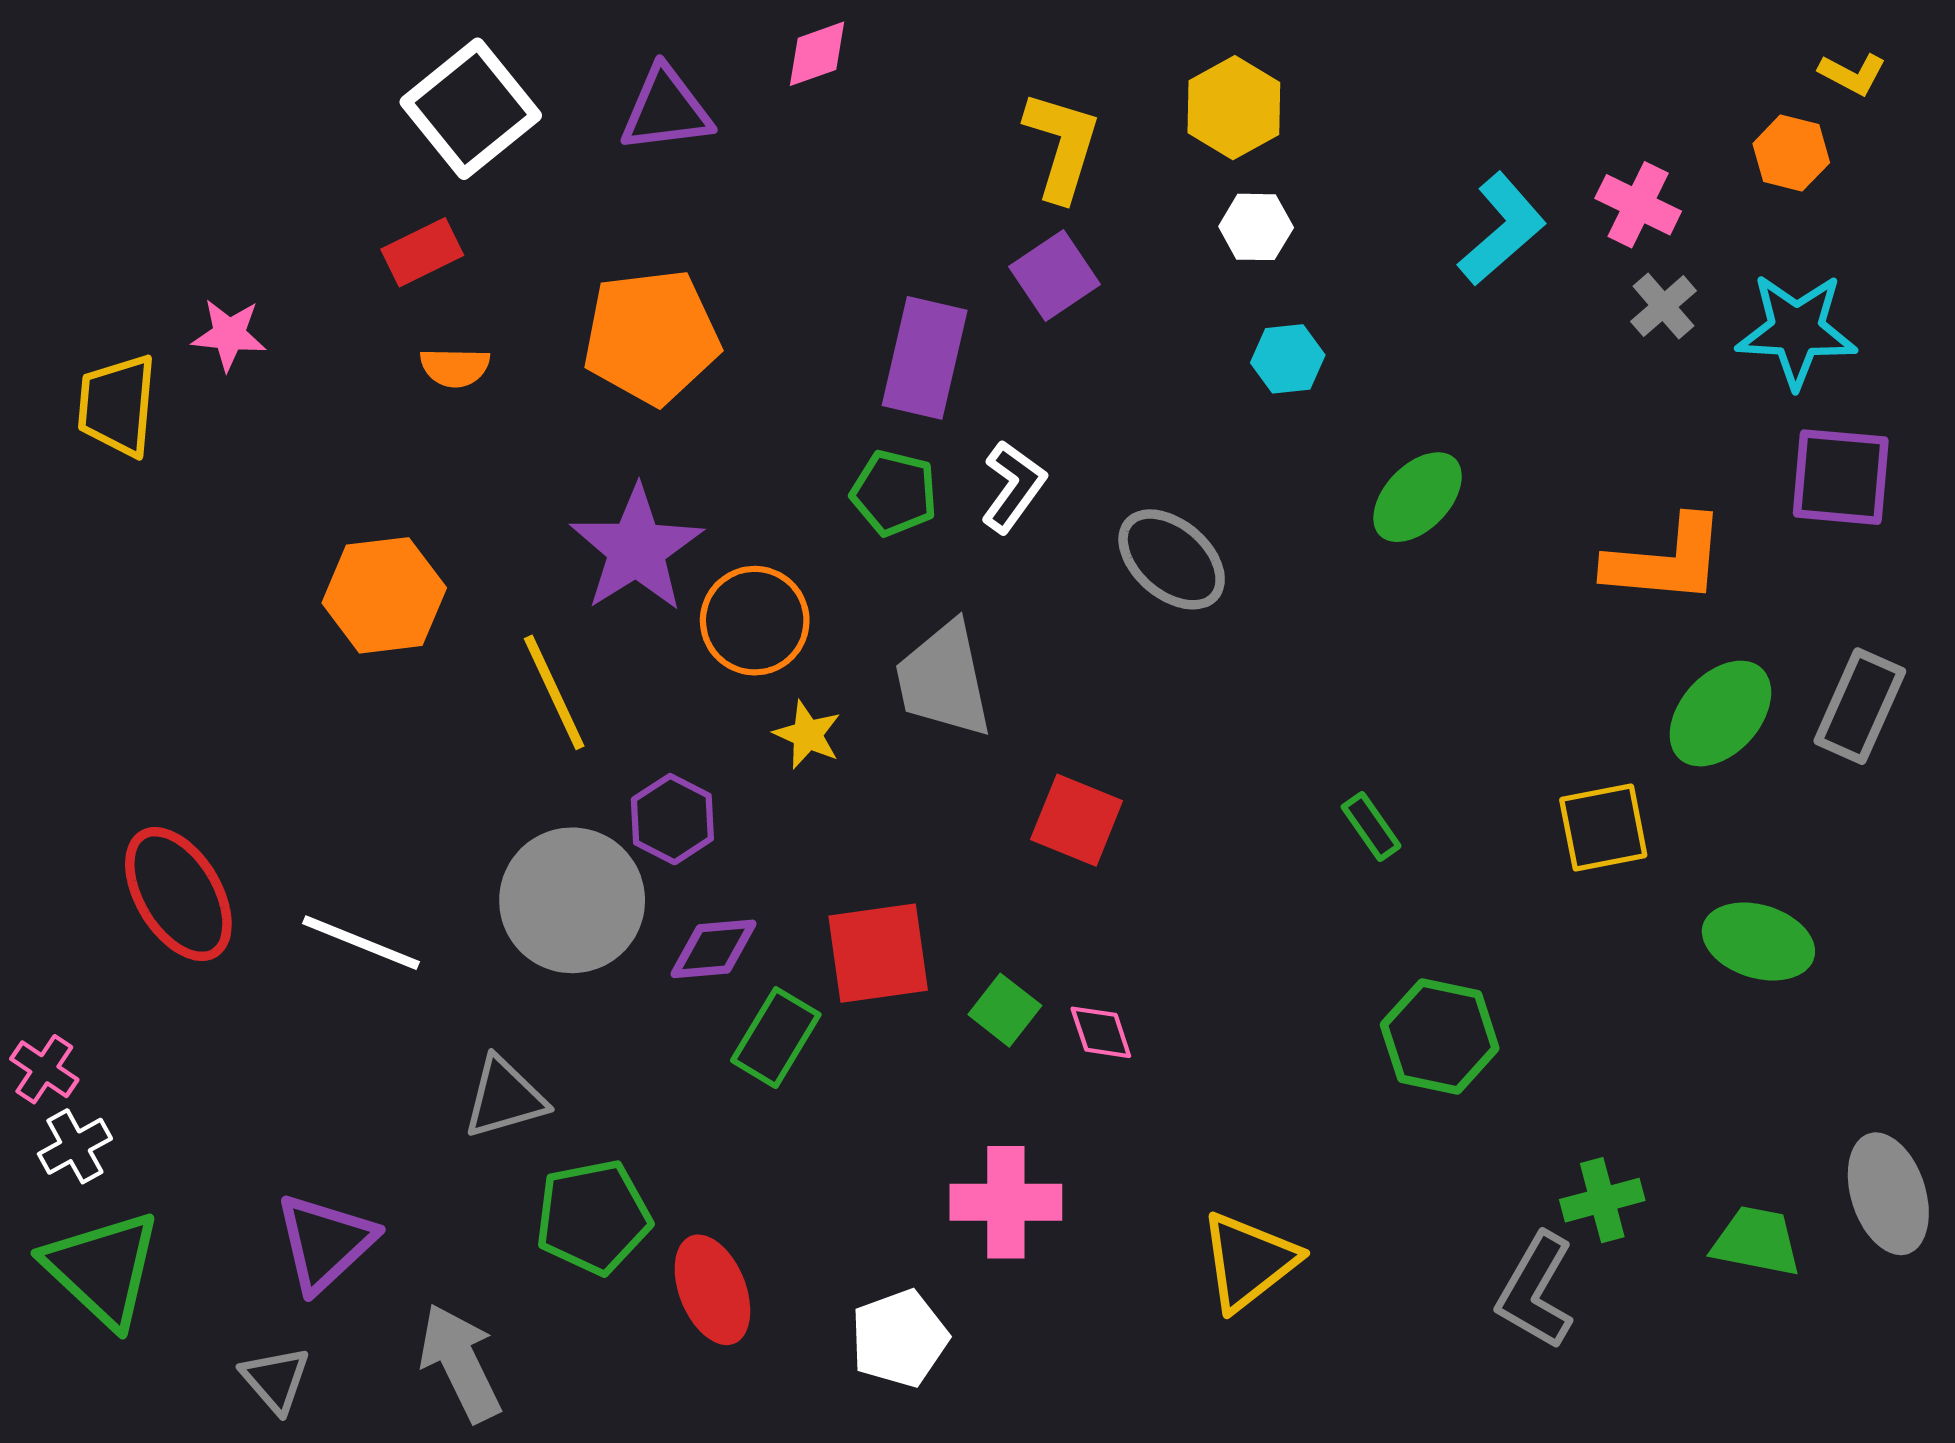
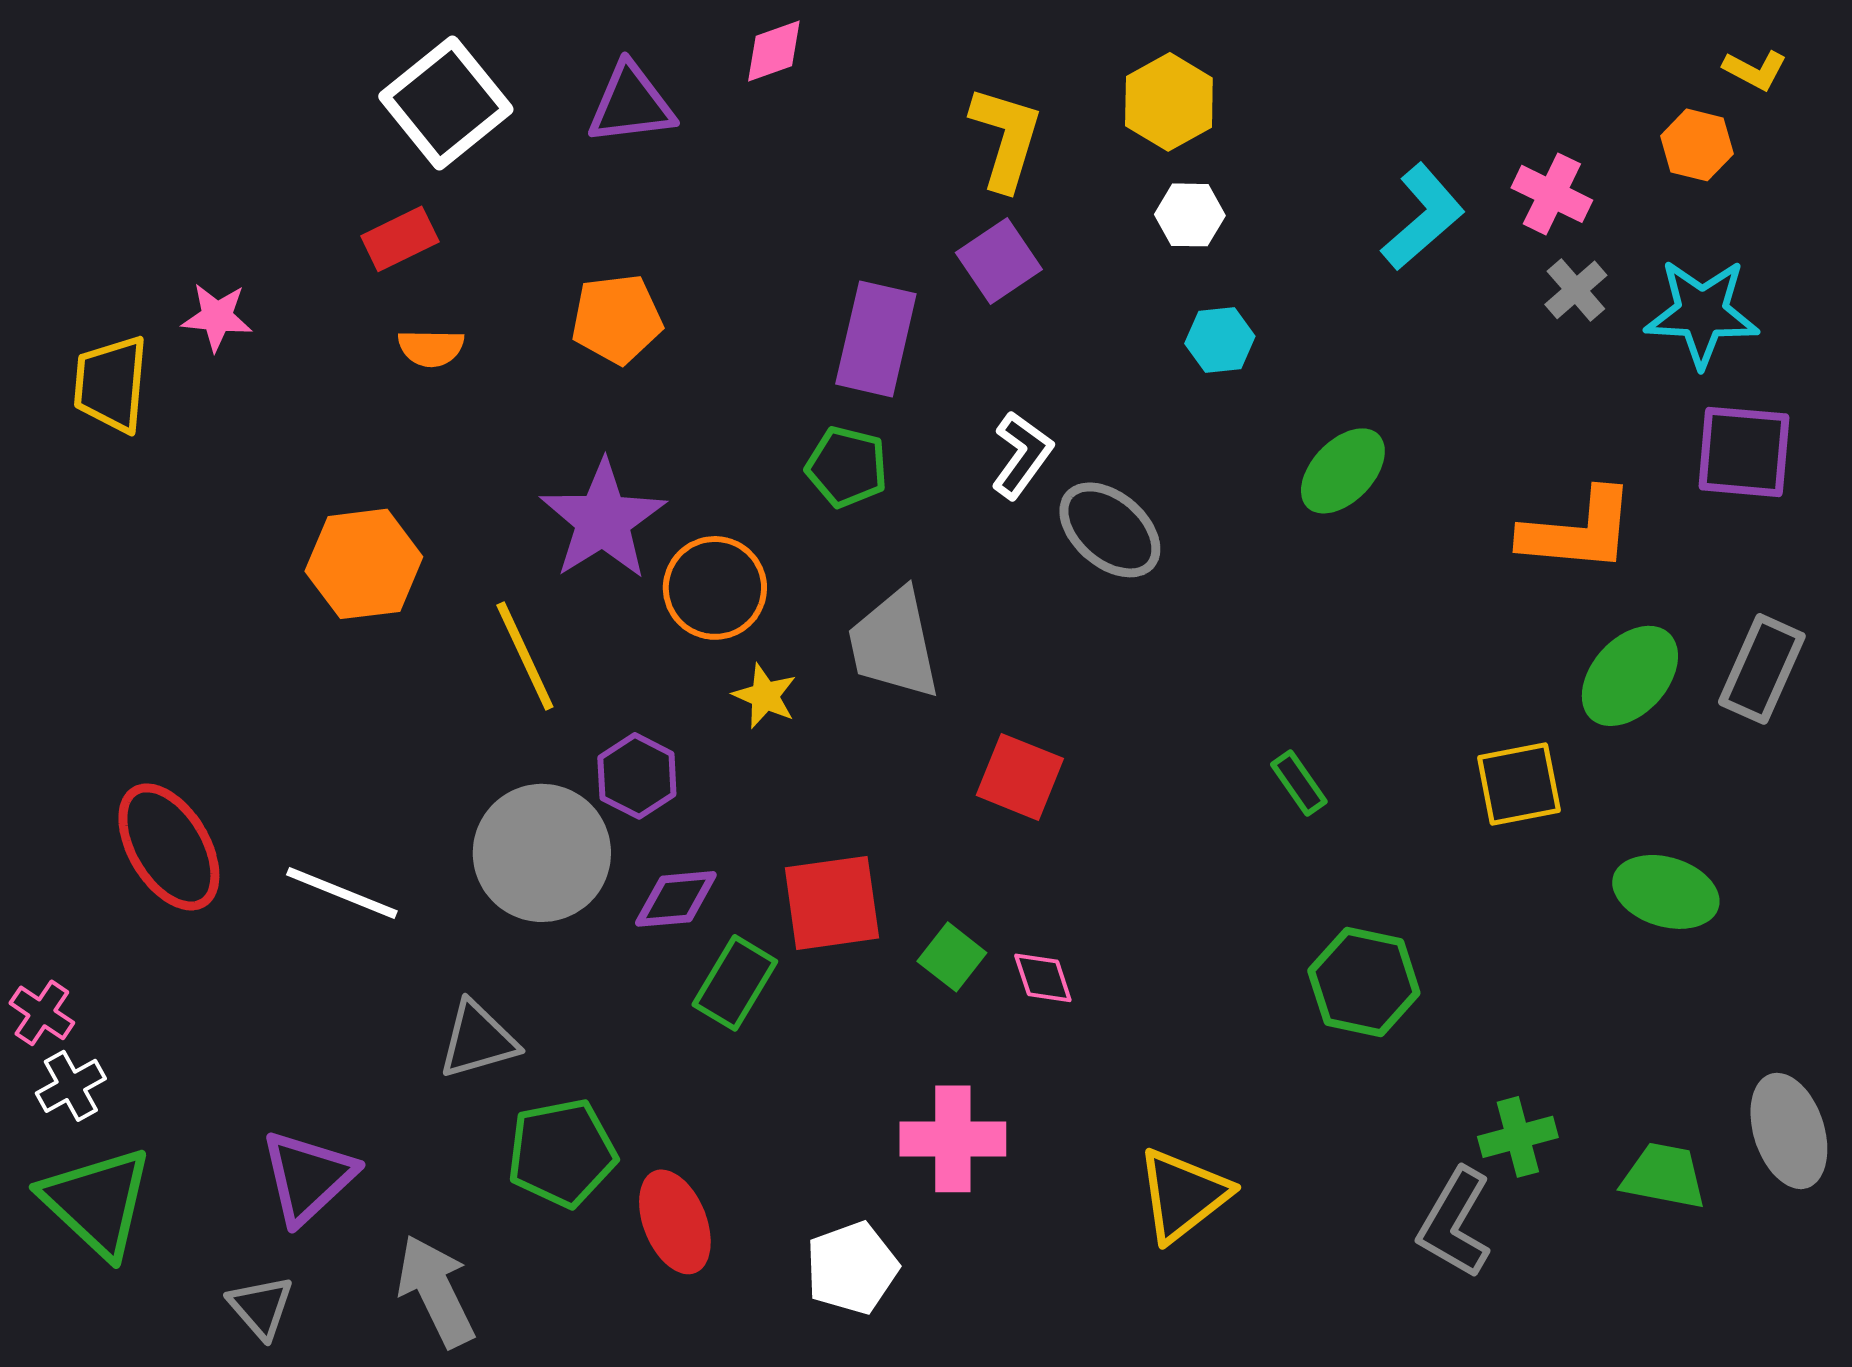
orange pentagon: (651, 337) -> (617, 319), size x0.7
white L-shape: (1013, 487) -> (1022, 455), moved

